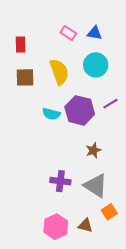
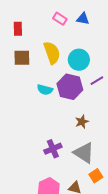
cyan circle: (96, 65) -> (79, 60), moved
purple cross: (60, 181) -> (53, 149), turned -30

